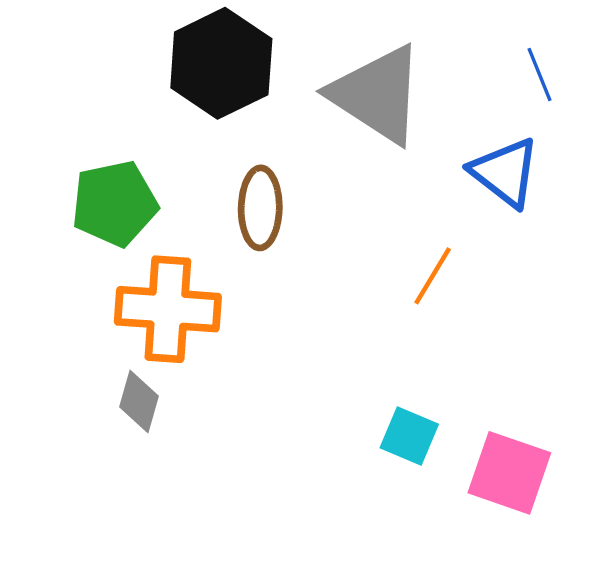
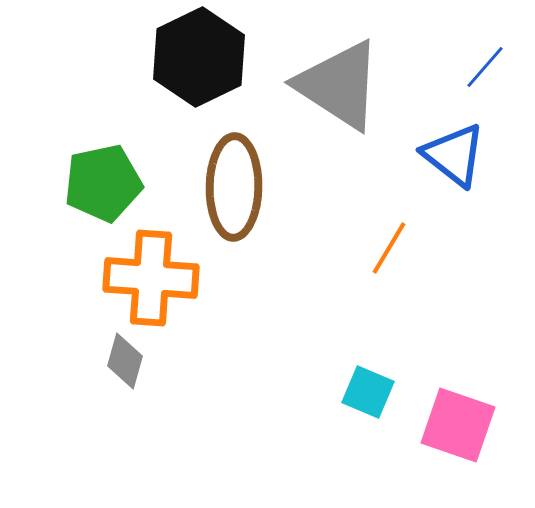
blue line: (539, 74) -> (485, 67), turned 63
brown ellipse: (260, 208) -> (234, 187), size x1.4

